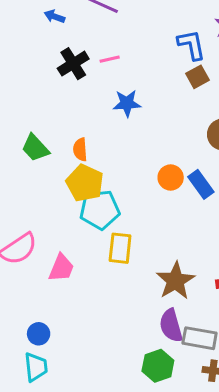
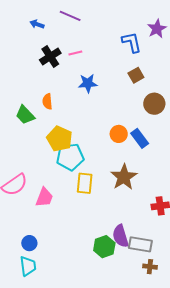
brown square: (198, 77) -> (136, 75), moved
orange semicircle: (80, 150) -> (47, 101), moved
brown star: (176, 281) -> (124, 177), moved
green hexagon: (158, 366) -> (104, 247), moved

